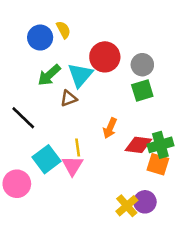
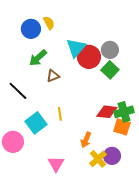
red circle: (105, 57) -> (89, 57), moved
cyan triangle: (80, 75) -> (76, 48), moved
green square: (142, 91) -> (110, 70), turned -30
orange arrow: (110, 128) -> (86, 140), moved
pink triangle: (72, 166) -> (56, 164), moved

